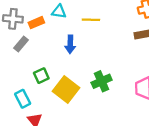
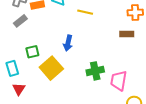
blue arrow: (70, 44) -> (68, 43), moved
green cross: (102, 81) -> (95, 71), moved

